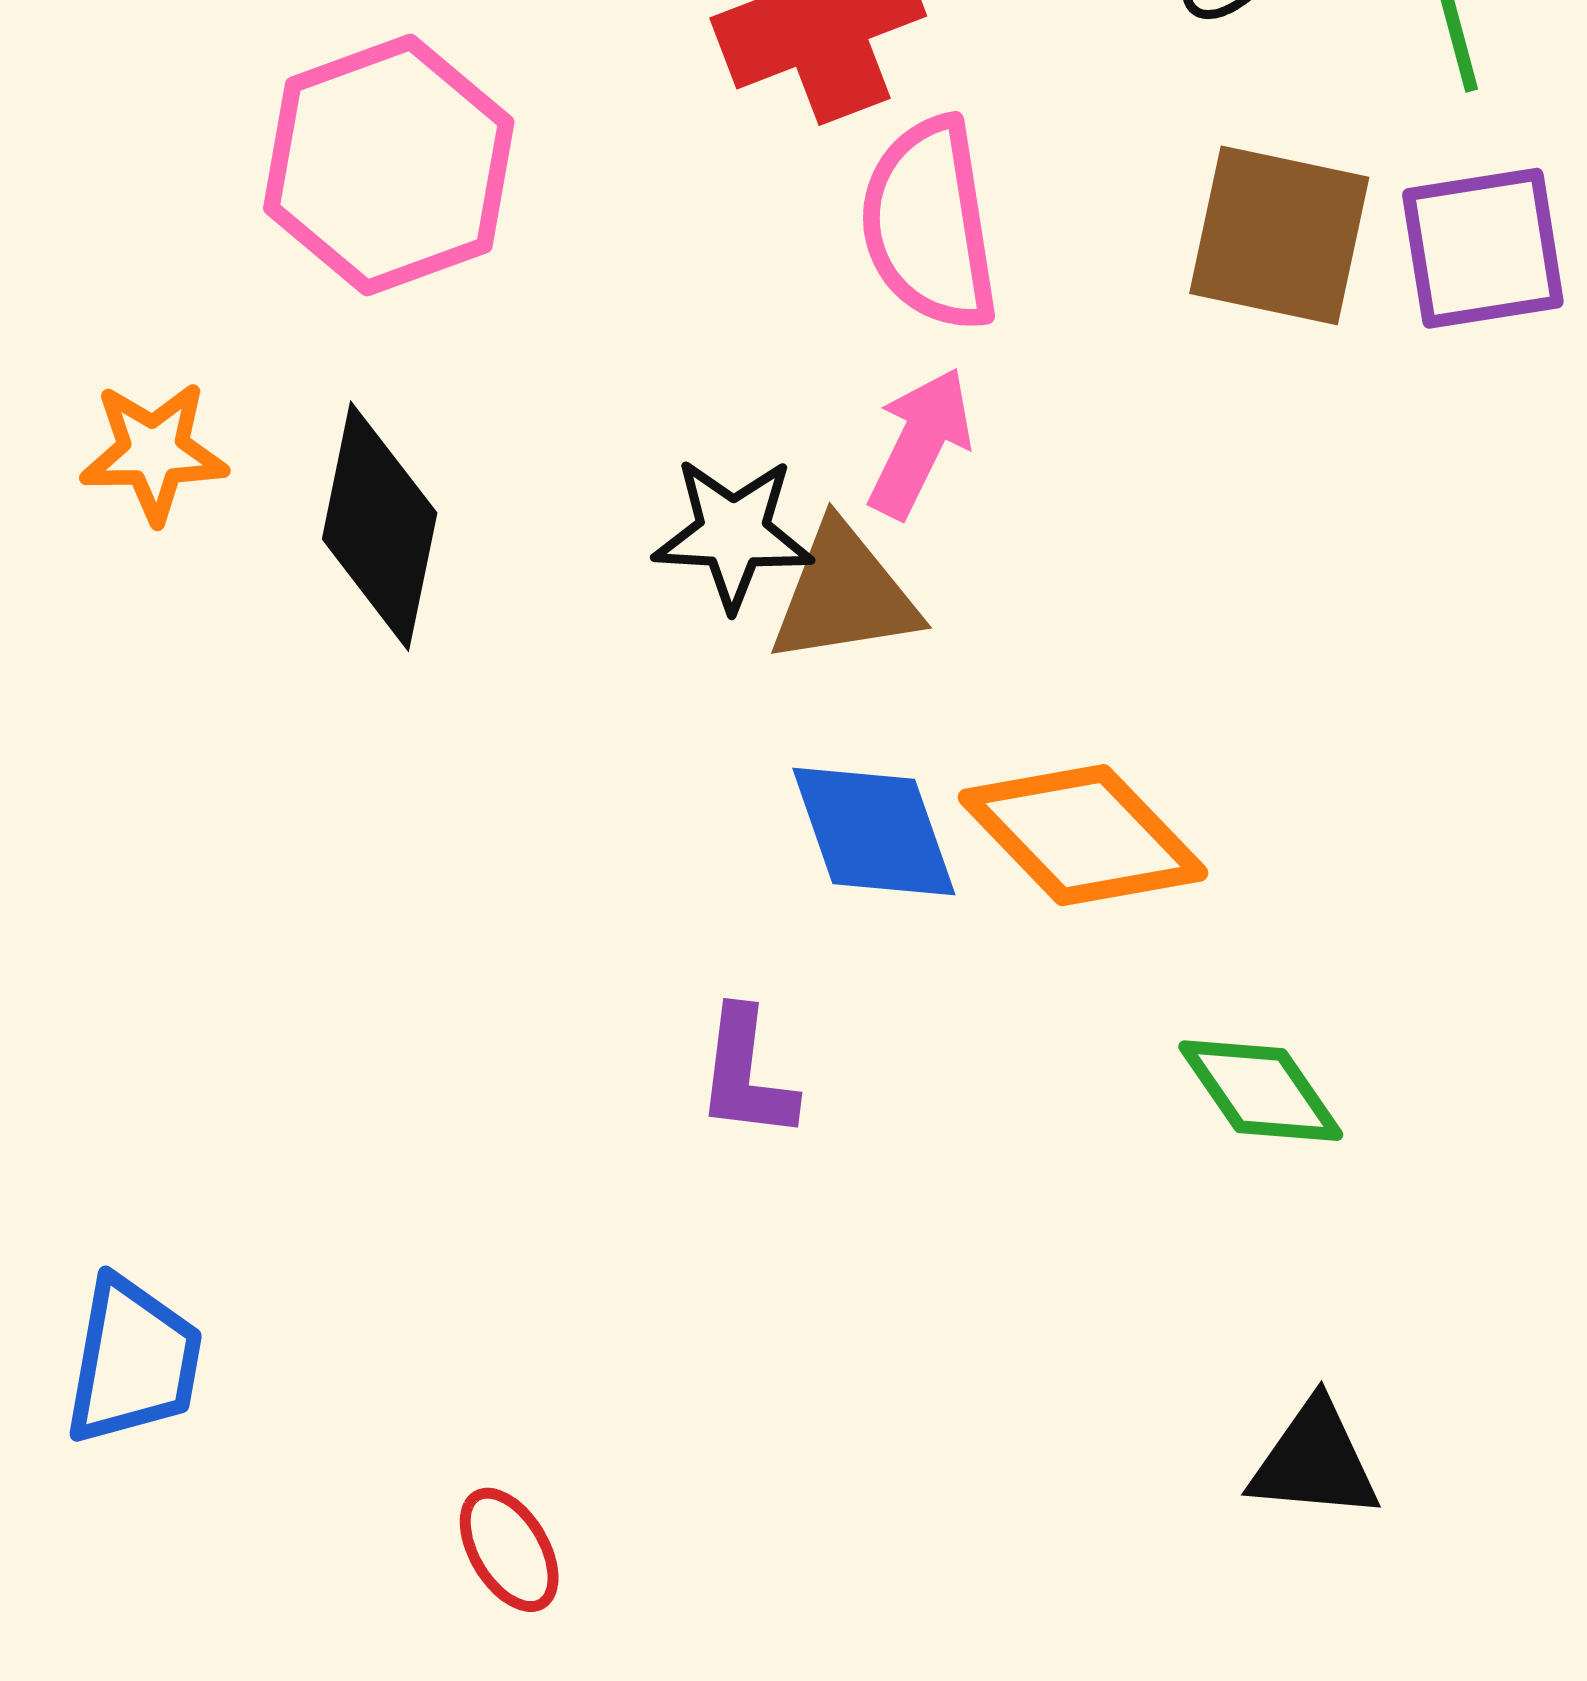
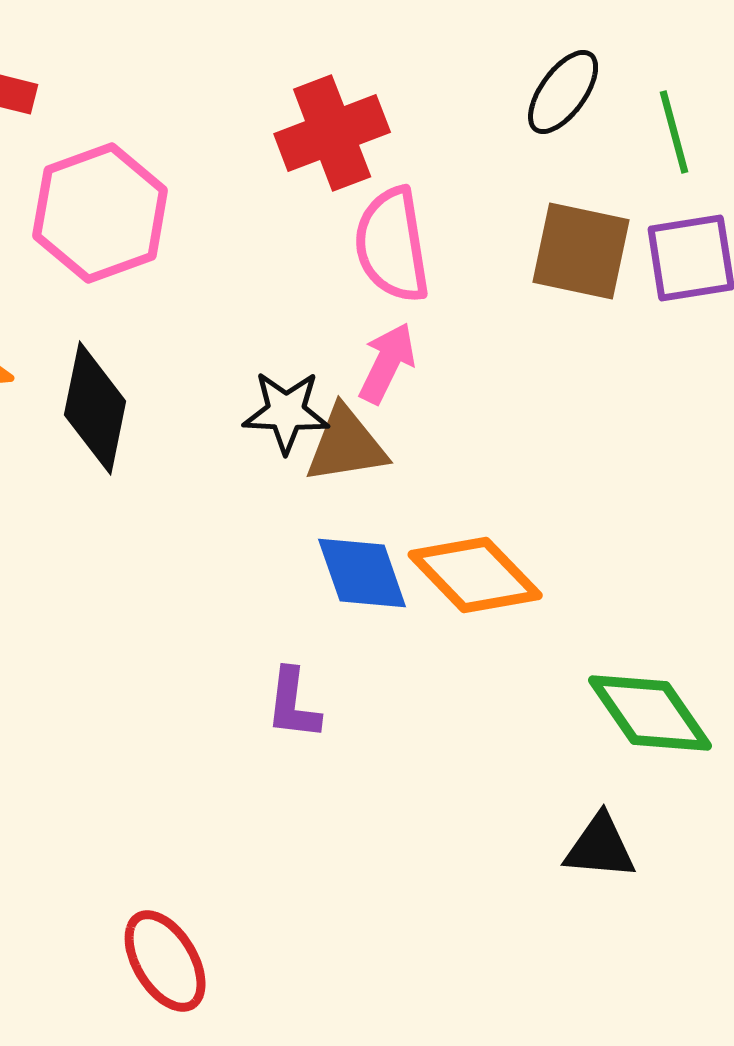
green diamond: (1261, 1091) -> (650, 713), moved, size x1.4
black triangle: (1314, 1461) -> (600, 847), moved
red ellipse: (509, 1550) -> (165, 961), size x1.5

